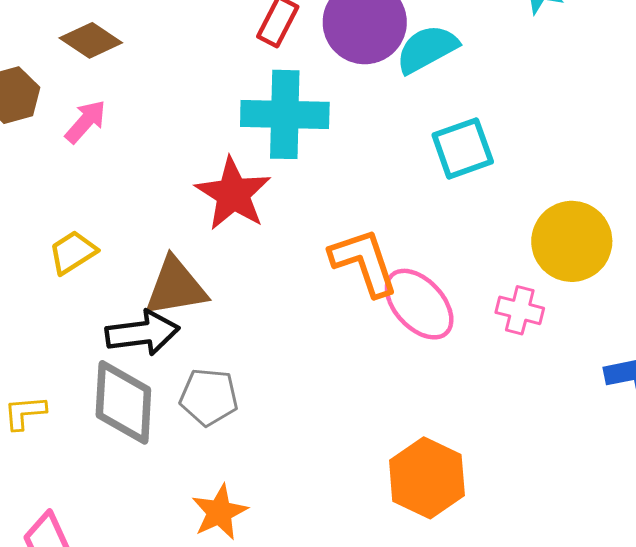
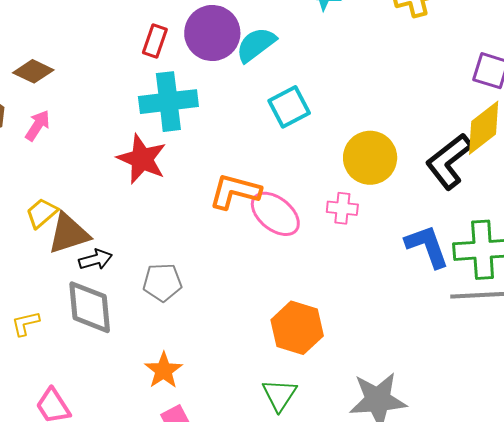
orange L-shape: (364, 262) -> (235, 191), turned -48
brown triangle: (176, 287) -> (69, 234), moved
black arrow: (142, 333) -> (95, 259), size x0.7
gray pentagon: (209, 397) -> (162, 282), moved

